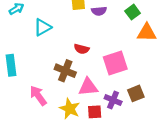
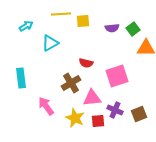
purple semicircle: (99, 11) -> (112, 28), moved
brown cross: (65, 71) -> (71, 83), turned 36
brown square: (136, 93) -> (139, 114), moved

